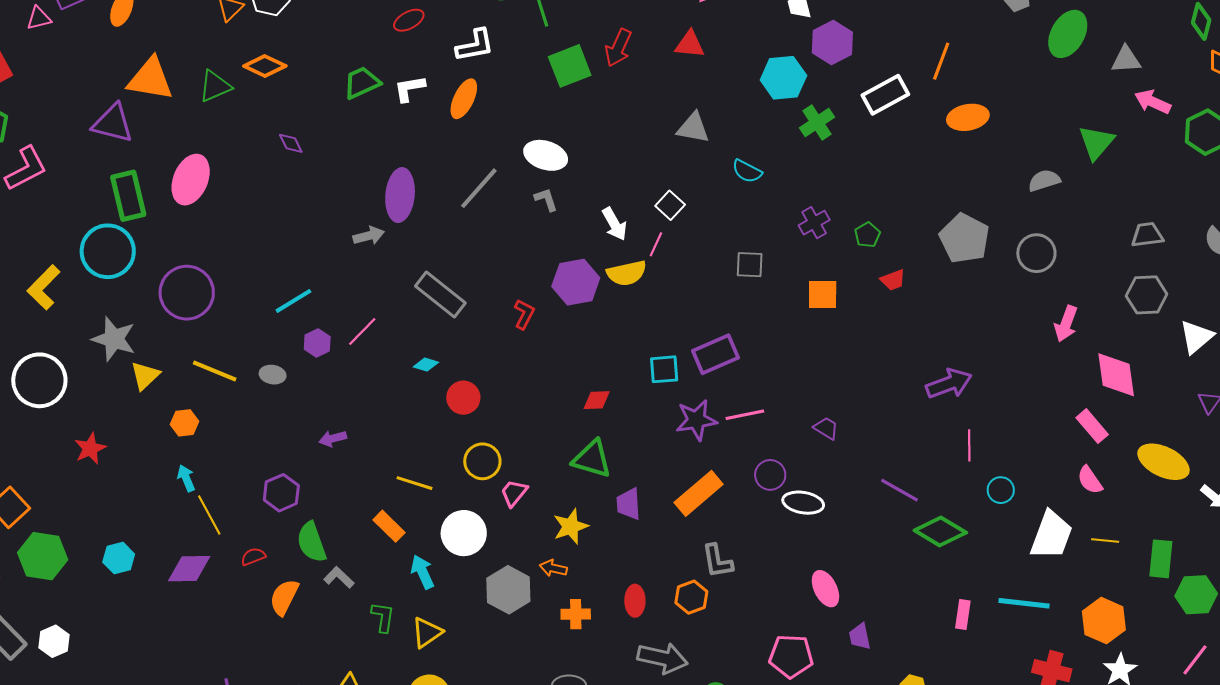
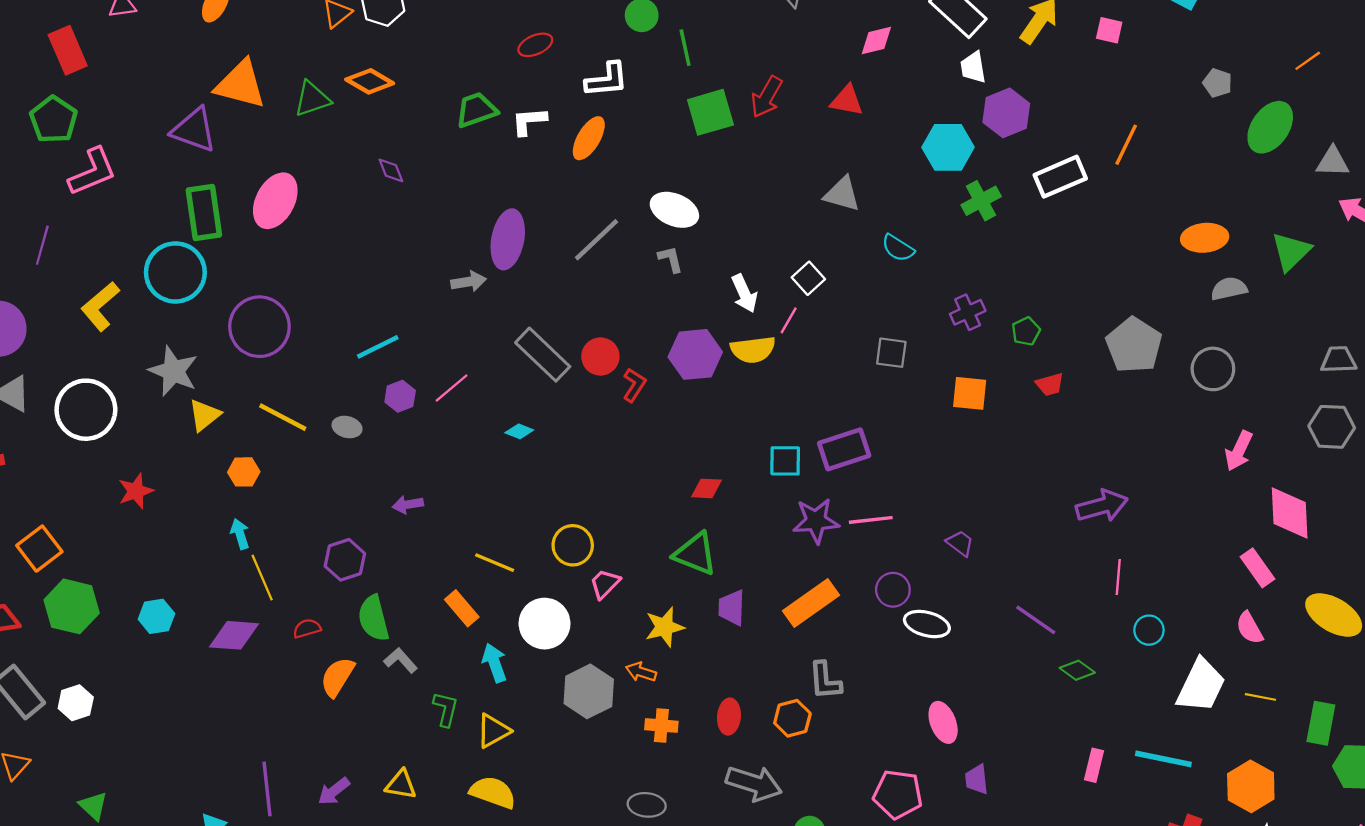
orange ellipse: (968, 117) -> (1205, 238), moved
red circle: (463, 398) -> (600, 356), moved
green diamond: (940, 531) -> (1077, 670), size x0.6

